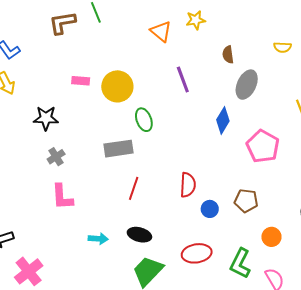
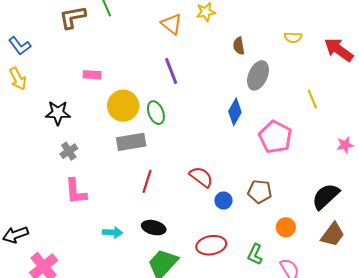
purple line: (183, 80) -> (171, 71), moved
yellow circle: (117, 86) -> (123, 106), moved
red semicircle: (188, 185) -> (201, 177), turned -55
green L-shape: (240, 263) -> (255, 254), size x0.7

